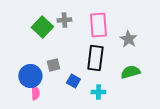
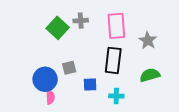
blue square: (73, 81) -> (90, 84), turned -32

